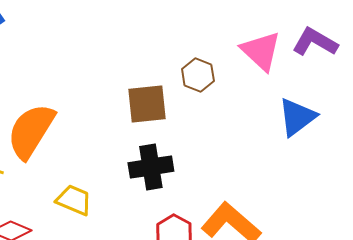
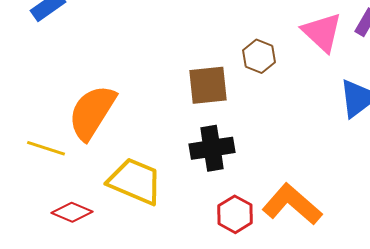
yellow trapezoid: (74, 200) -> (135, 181), size x1.5

